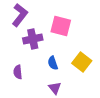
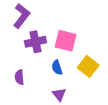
pink square: (61, 26) -> (66, 41), moved

